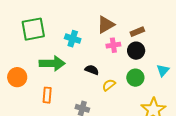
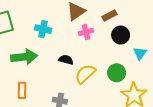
black circle: (136, 51) -> (121, 35), moved
green circle: (135, 78) -> (117, 73), moved
yellow semicircle: (109, 85) -> (85, 74), size x1.5

